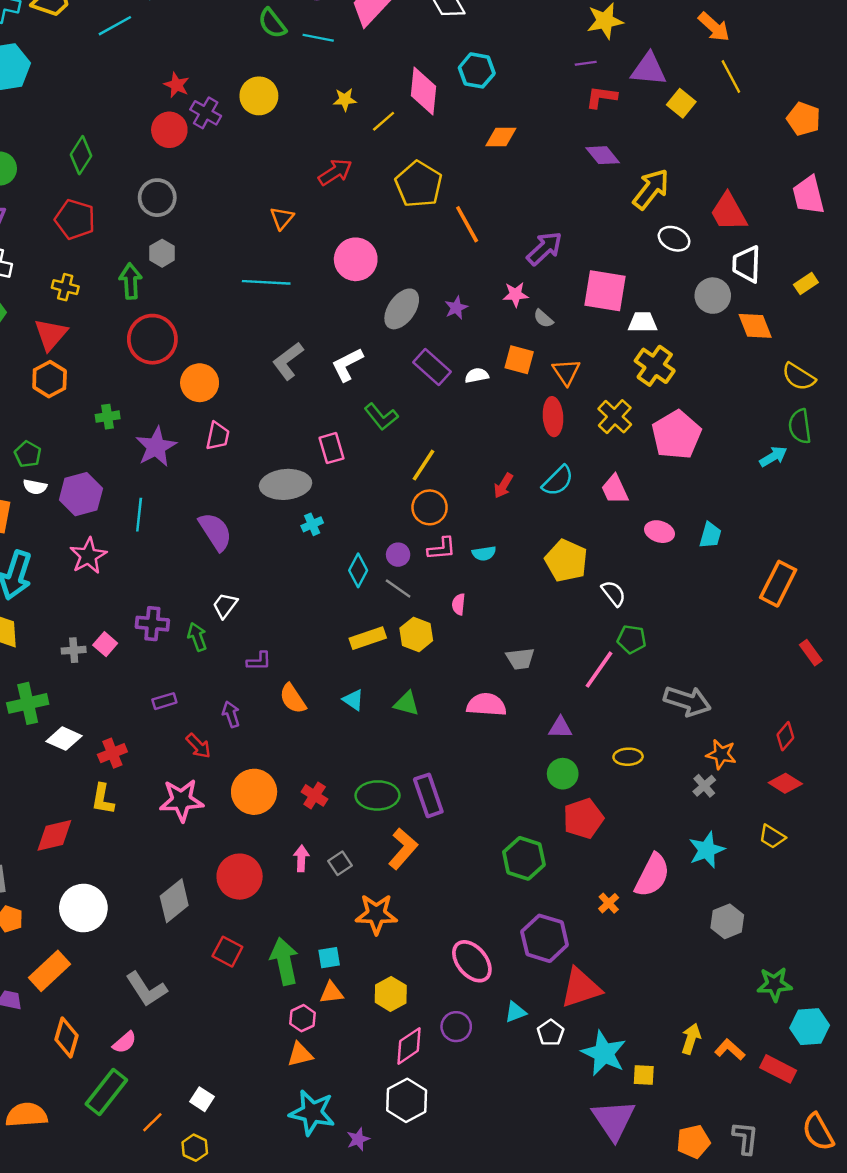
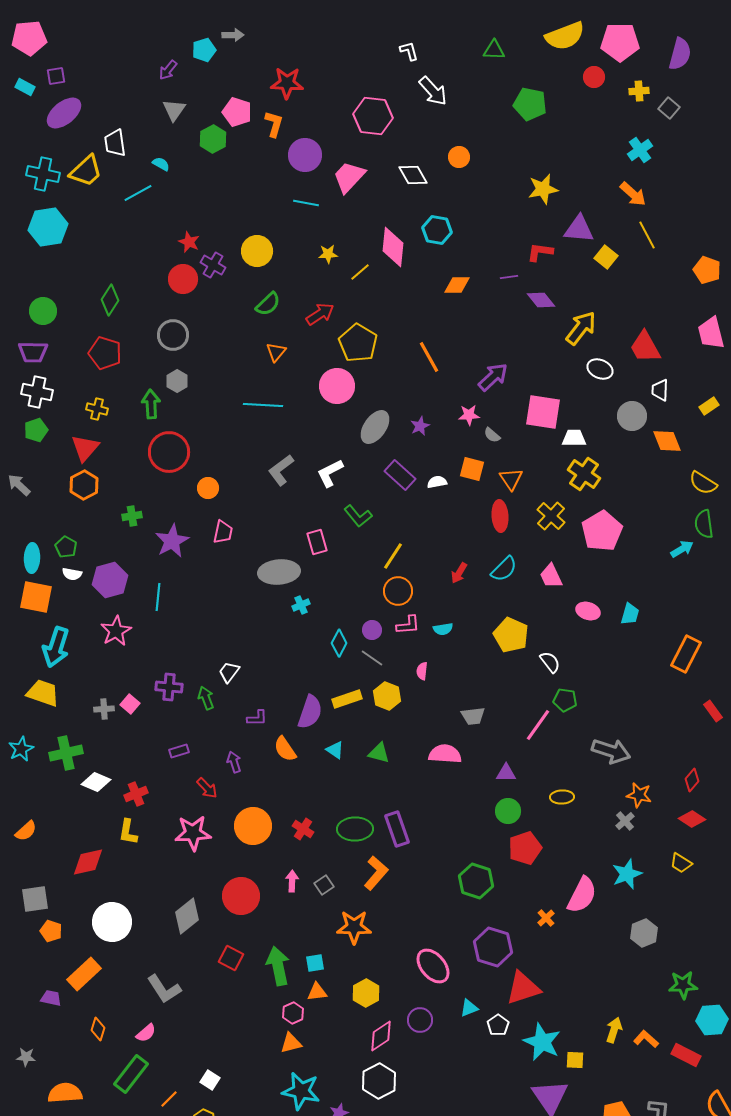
green semicircle: (272, 23) -> (268, 304), moved, turned -96
purple line: (586, 63) -> (509, 277), moved
yellow pentagon: (419, 184) -> (358, 343), moved
white trapezoid: (747, 264) -> (660, 390), size x0.7
orange circle: (200, 383) -> (208, 488), size x0.7
purple semicircle: (215, 532) -> (310, 712), moved, turned 52
orange diamond: (66, 1038) -> (98, 1029), size x0.7

